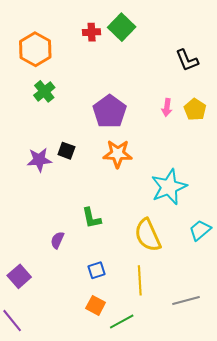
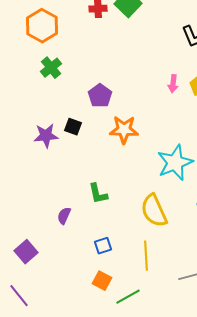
purple pentagon: (110, 112) -> (100, 96), moved, size x0.7

